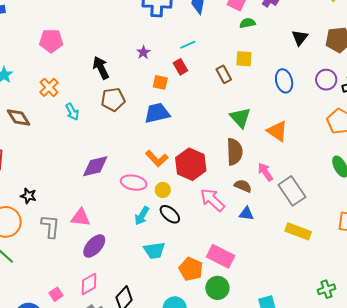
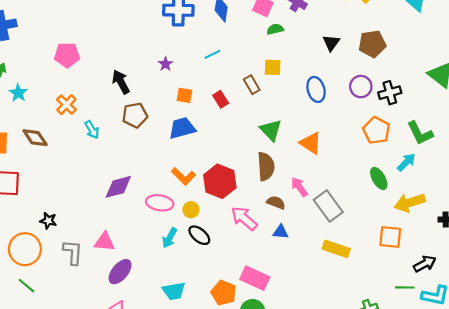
red rectangle: (180, 67) -> (221, 99), moved
cyan trapezoid: (154, 251) -> (174, 291), moved

